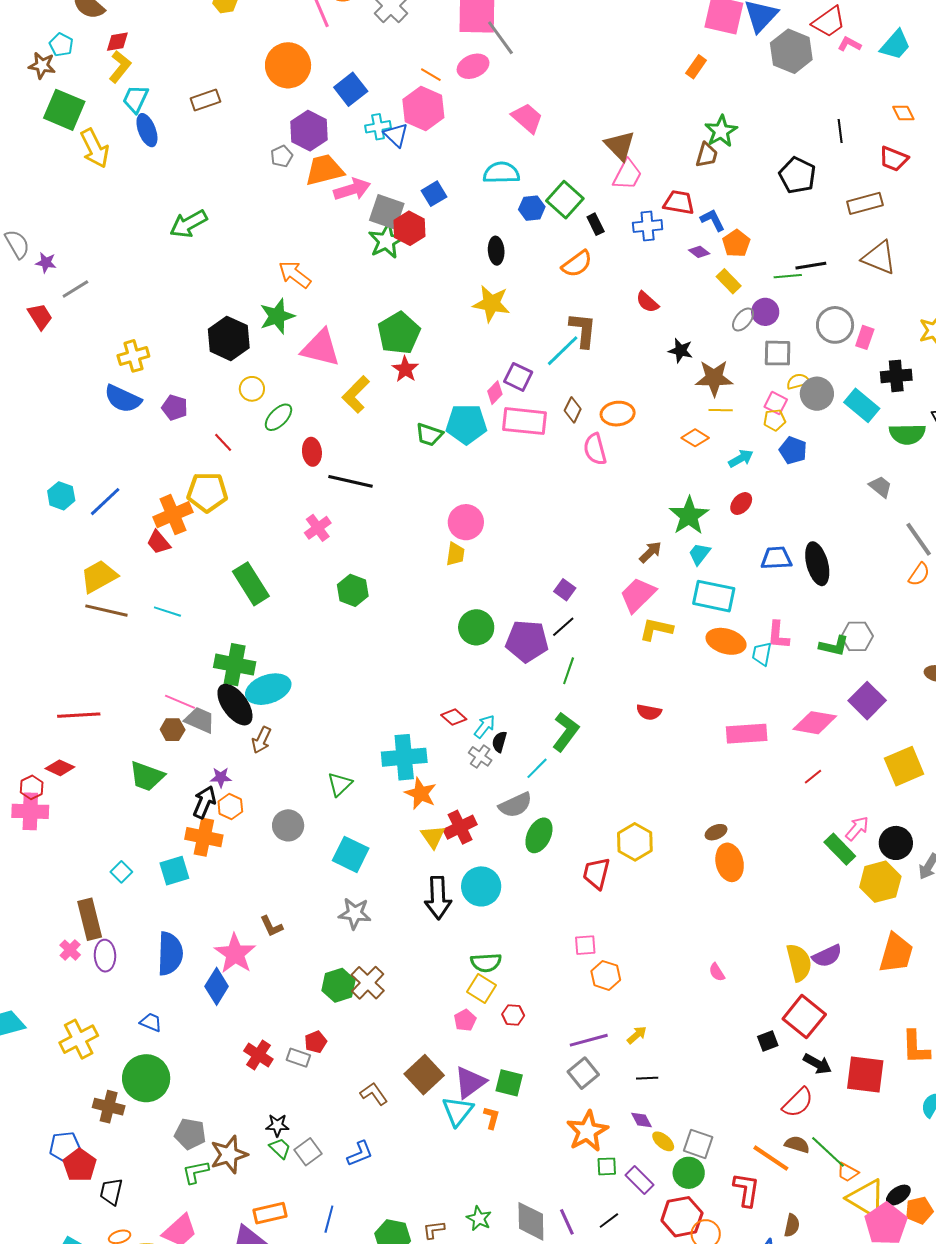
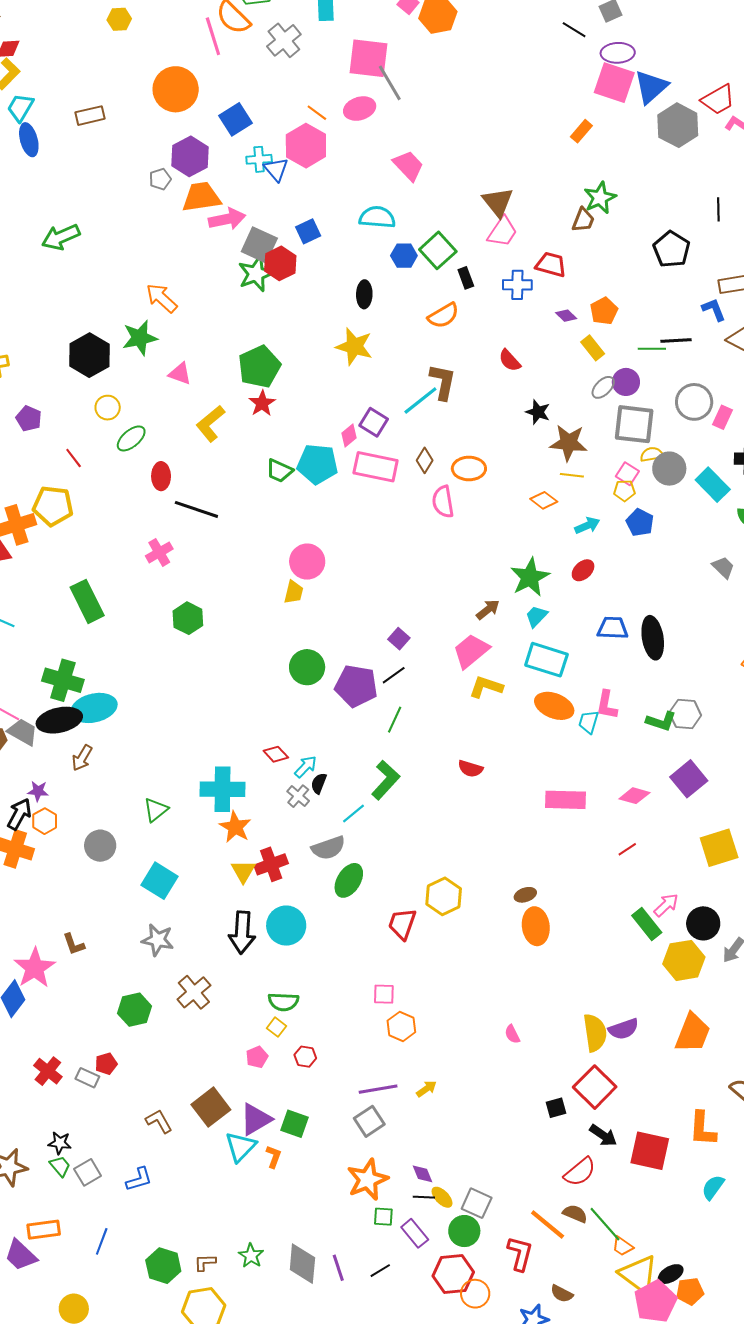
blue L-shape: (713, 220) -> (714, 310), moved
pink triangle: (321, 348) -> (180, 374), size x0.6
gray square: (778, 353) -> (634, 424), size x1.4
black ellipse: (235, 705) -> (59, 720), turned -72
pink diamond: (815, 723) -> (634, 796), size x0.7
brown cross: (368, 983) -> (194, 992), moved
yellow square: (482, 988) -> (276, 1027), size x0.7
black line: (647, 1078) -> (424, 1197), moved
brown semicircle: (792, 1225) -> (562, 1294), turned 100

